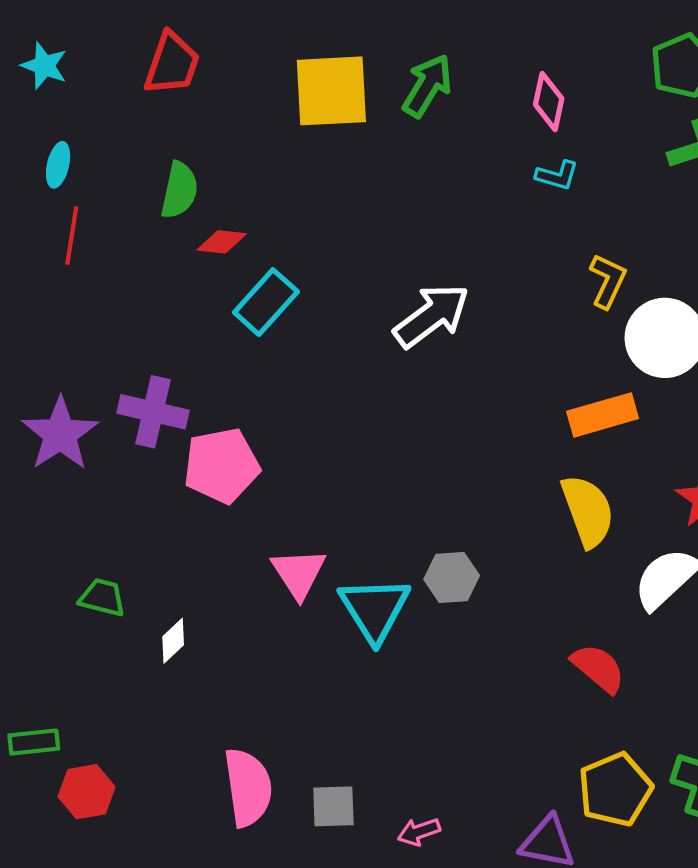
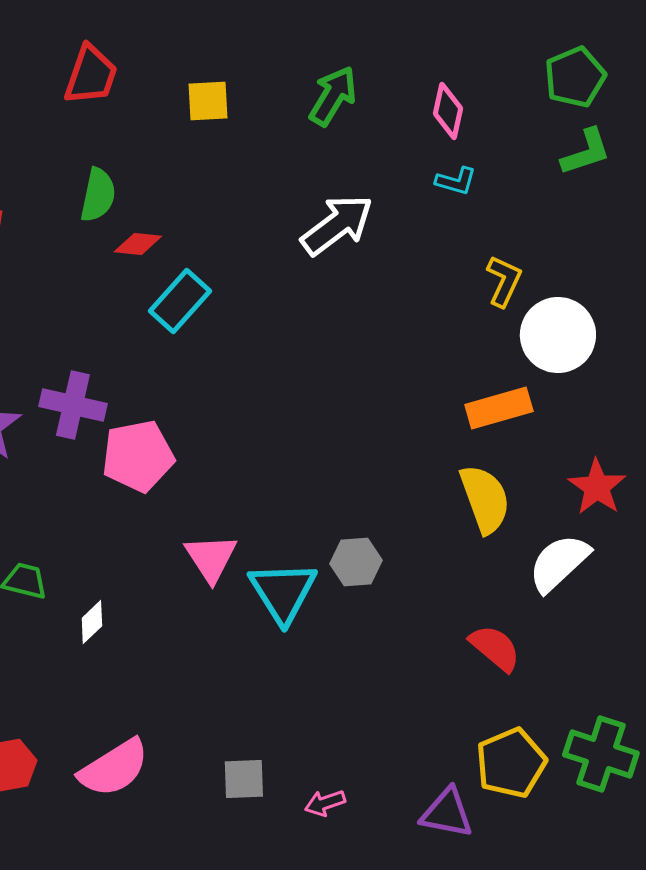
yellow square: (331, 91) -> (208, 101), moved, size x0.6
white arrow: (432, 316) -> (337, 225), moved
pink semicircle: (248, 787) -> (114, 768), moved, turned 66

